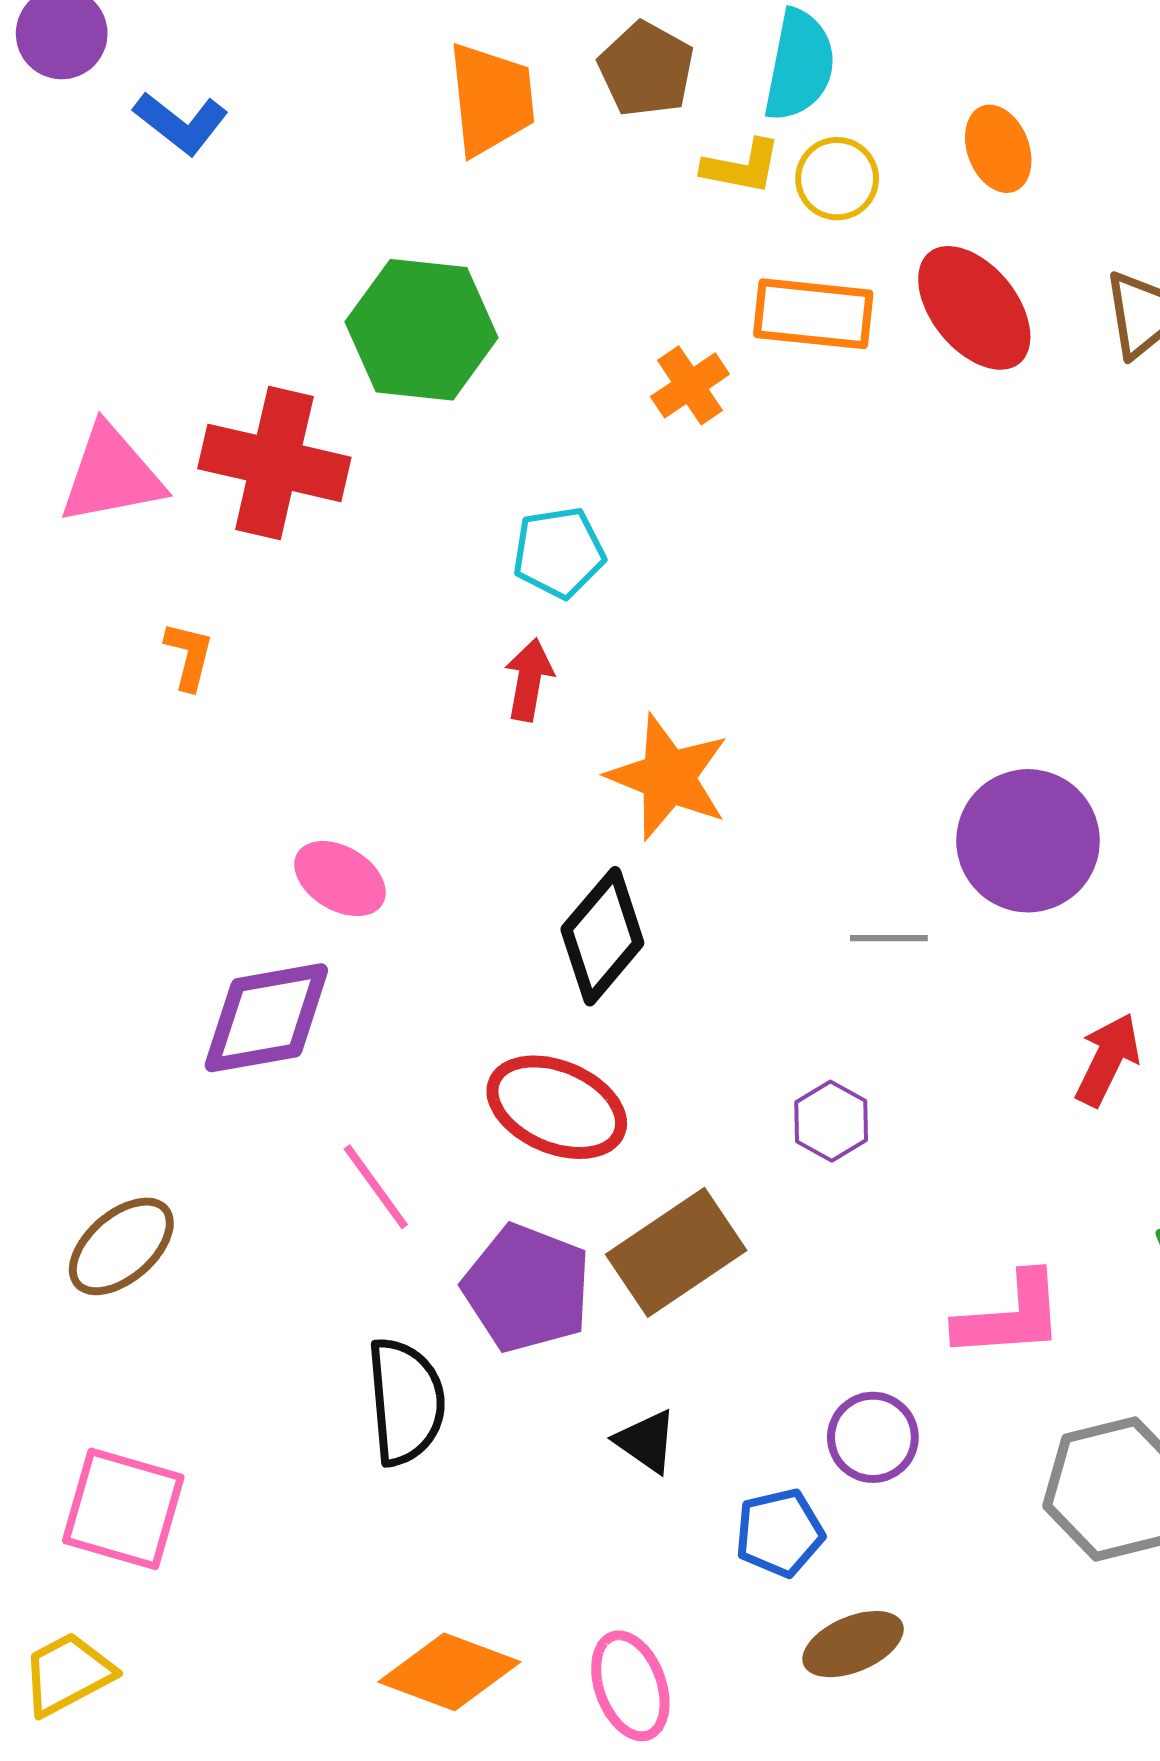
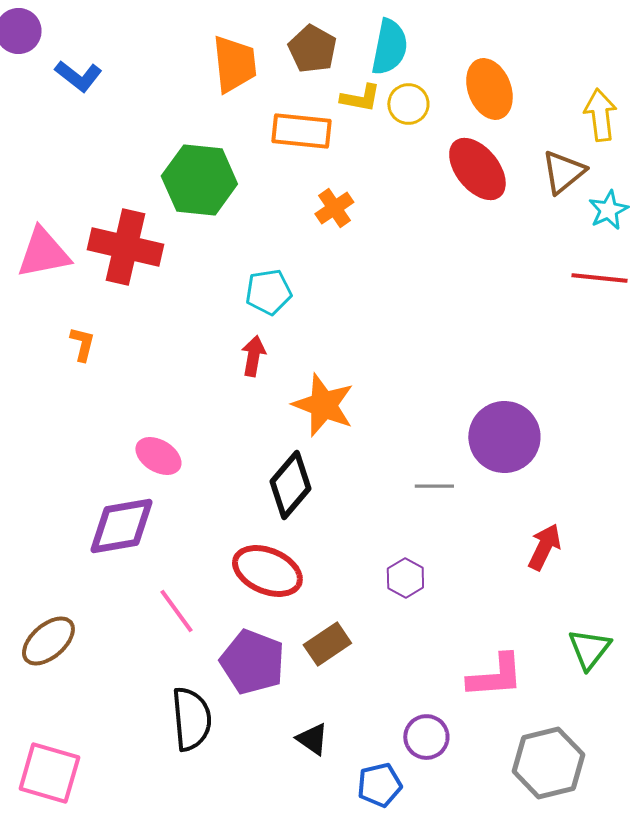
orange ellipse: (998, 149) -> (489, 89), size x1.4
orange rectangle: (813, 314) -> (301, 131), moved
brown rectangle: (676, 1252) -> (327, 644), size x0.7

